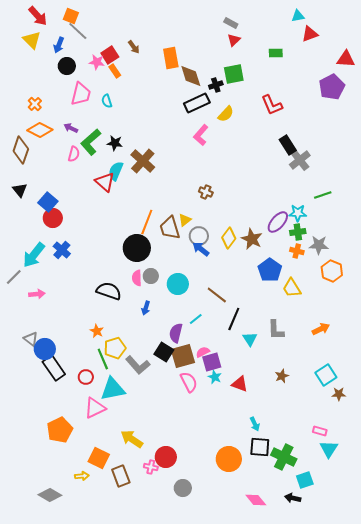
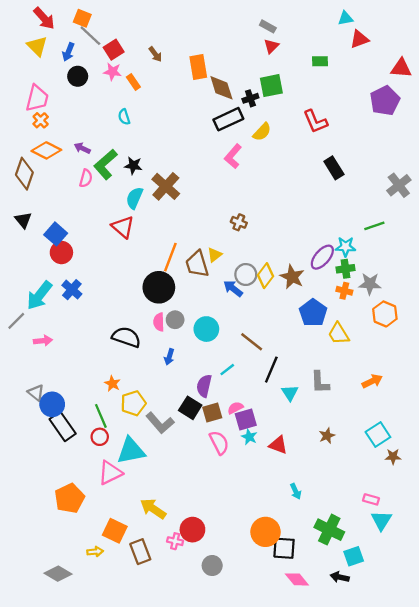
red square: (110, 55) -> (114, 50), moved
pink trapezoid: (81, 94) -> (37, 98), moved
gray cross: (300, 160) -> (399, 185), moved
red triangle: (105, 182) -> (123, 227), moved
gray circle: (199, 236) -> (246, 275), moved
brown square: (183, 356) -> (212, 412), size x0.7
green line: (103, 359) -> (101, 416), moved
black square: (260, 447) -> (284, 548), moved

